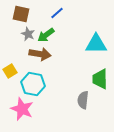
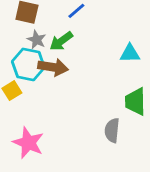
cyan triangle: (96, 44) -> (130, 53), size x0.7
cyan hexagon: (33, 84) -> (28, 64), moved

